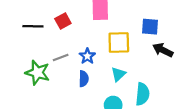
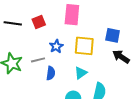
blue star: (87, 56) -> (56, 46), moved
gray line: (61, 57) -> (38, 60), moved

